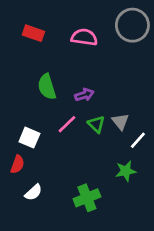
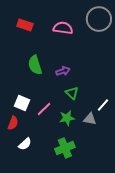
gray triangle: (120, 122) -> (90, 119), moved, turned -40
pink line: (67, 124) -> (44, 109), moved
green star: (126, 171) -> (67, 118), moved

